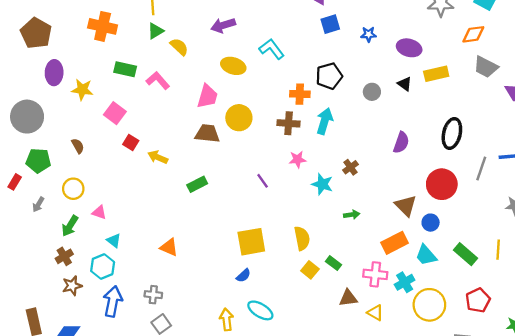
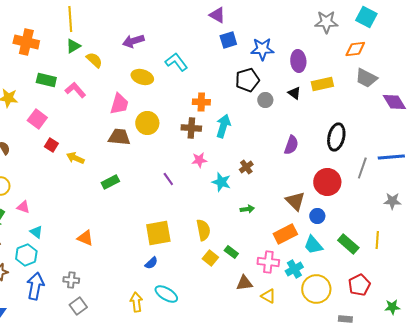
blue star: (369, 34) -> (262, 49), size x1.6
purple ellipse: (409, 48) -> (298, 61), turned 70
black pentagon: (329, 76) -> (247, 80), moved

